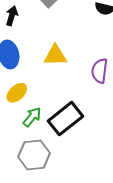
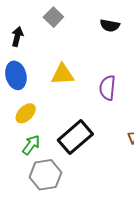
green arrow: (32, 117) -> (31, 145), moved

